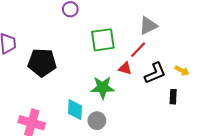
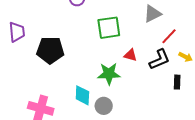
red line: (138, 50) -> (169, 36), moved

